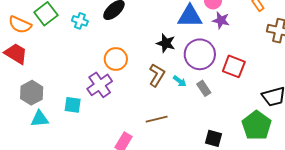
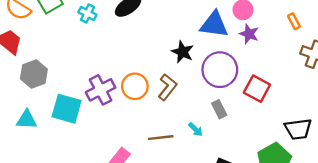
orange circle: (116, 59) -> (135, 86), moved
cyan arrow: (180, 81) -> (196, 129), moved
gray hexagon: (32, 93) -> (34, 74), moved
cyan square: (73, 105) -> (67, 109), size x1.5

